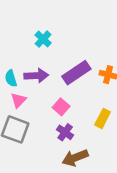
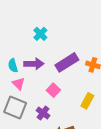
pink triangle: (18, 100) -> (19, 84), turned -32
purple cross: (65, 132) -> (43, 113), moved

